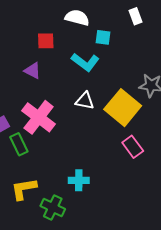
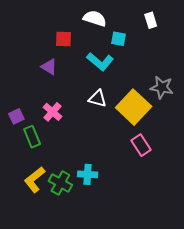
pink cross: (39, 117) -> (52, 112), size x0.6
yellow L-shape: (24, 189) -> (34, 180), turned -32
green cross: (53, 208) -> (60, 183), moved

